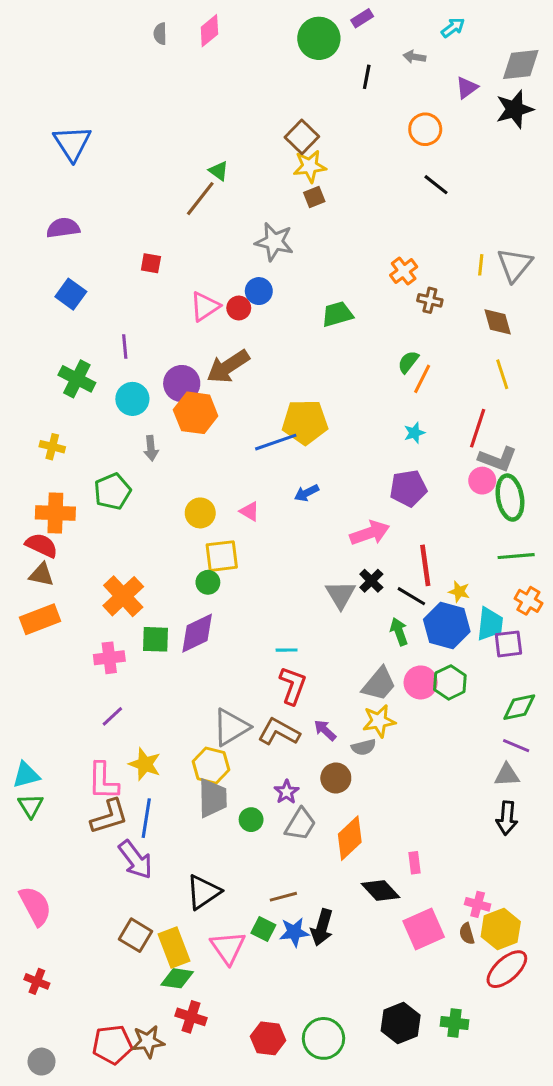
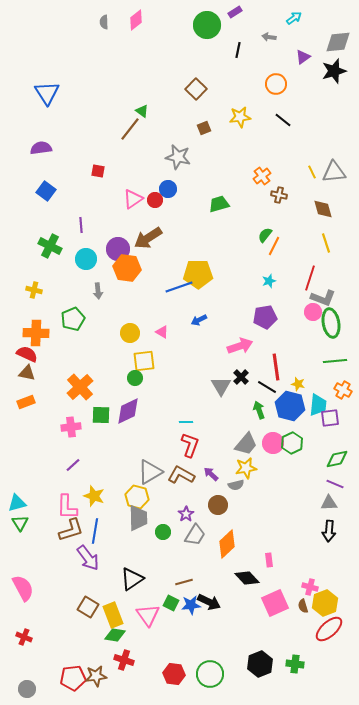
yellow star: (310, 166) -> (240, 117), moved
yellow line: (481, 265) -> (312, 172), turned -32
gray triangle: (515, 265) -> (334, 172), turned 45
orange rectangle: (40, 619) -> (26, 402), size x0.7
black arrow: (322, 927) -> (209, 602), turned -80

